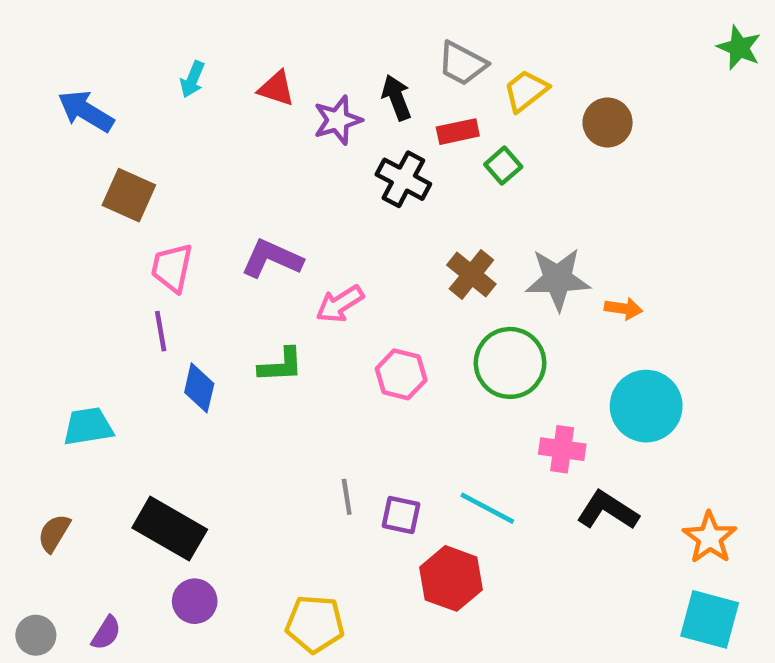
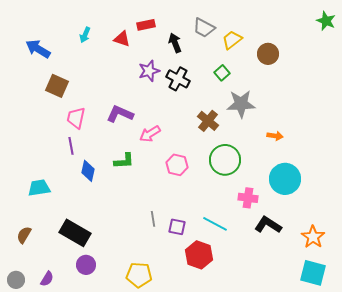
purple star: (338, 120) -> (149, 71), moved
red rectangle: (458, 132) -> (146, 25), moved
gray star: (558, 279) -> (241, 104), moved

